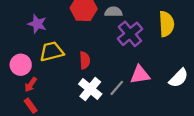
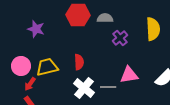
purple cross: (130, 34) -> (120, 38), size x0.7
yellow trapezoid: (52, 51) -> (47, 67), moved
gray line: (117, 88) -> (108, 87), turned 49

